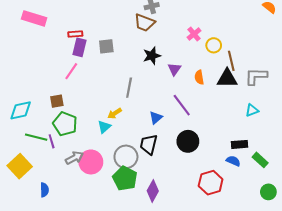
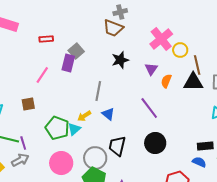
pink cross: (194, 34) -> (161, 39), size x1.6
gray square: (106, 46) -> (76, 51), turned -35
purple rectangle: (79, 47) -> (68, 63), moved
purple triangle: (174, 69) -> (151, 69), moved
orange semicircle: (199, 77) -> (166, 81), turned 32
blue triangle: (156, 118) -> (108, 114), moved, turned -40
green pentagon: (65, 124) -> (57, 128), moved
gray arrow: (74, 158) -> (20, 160), moved

